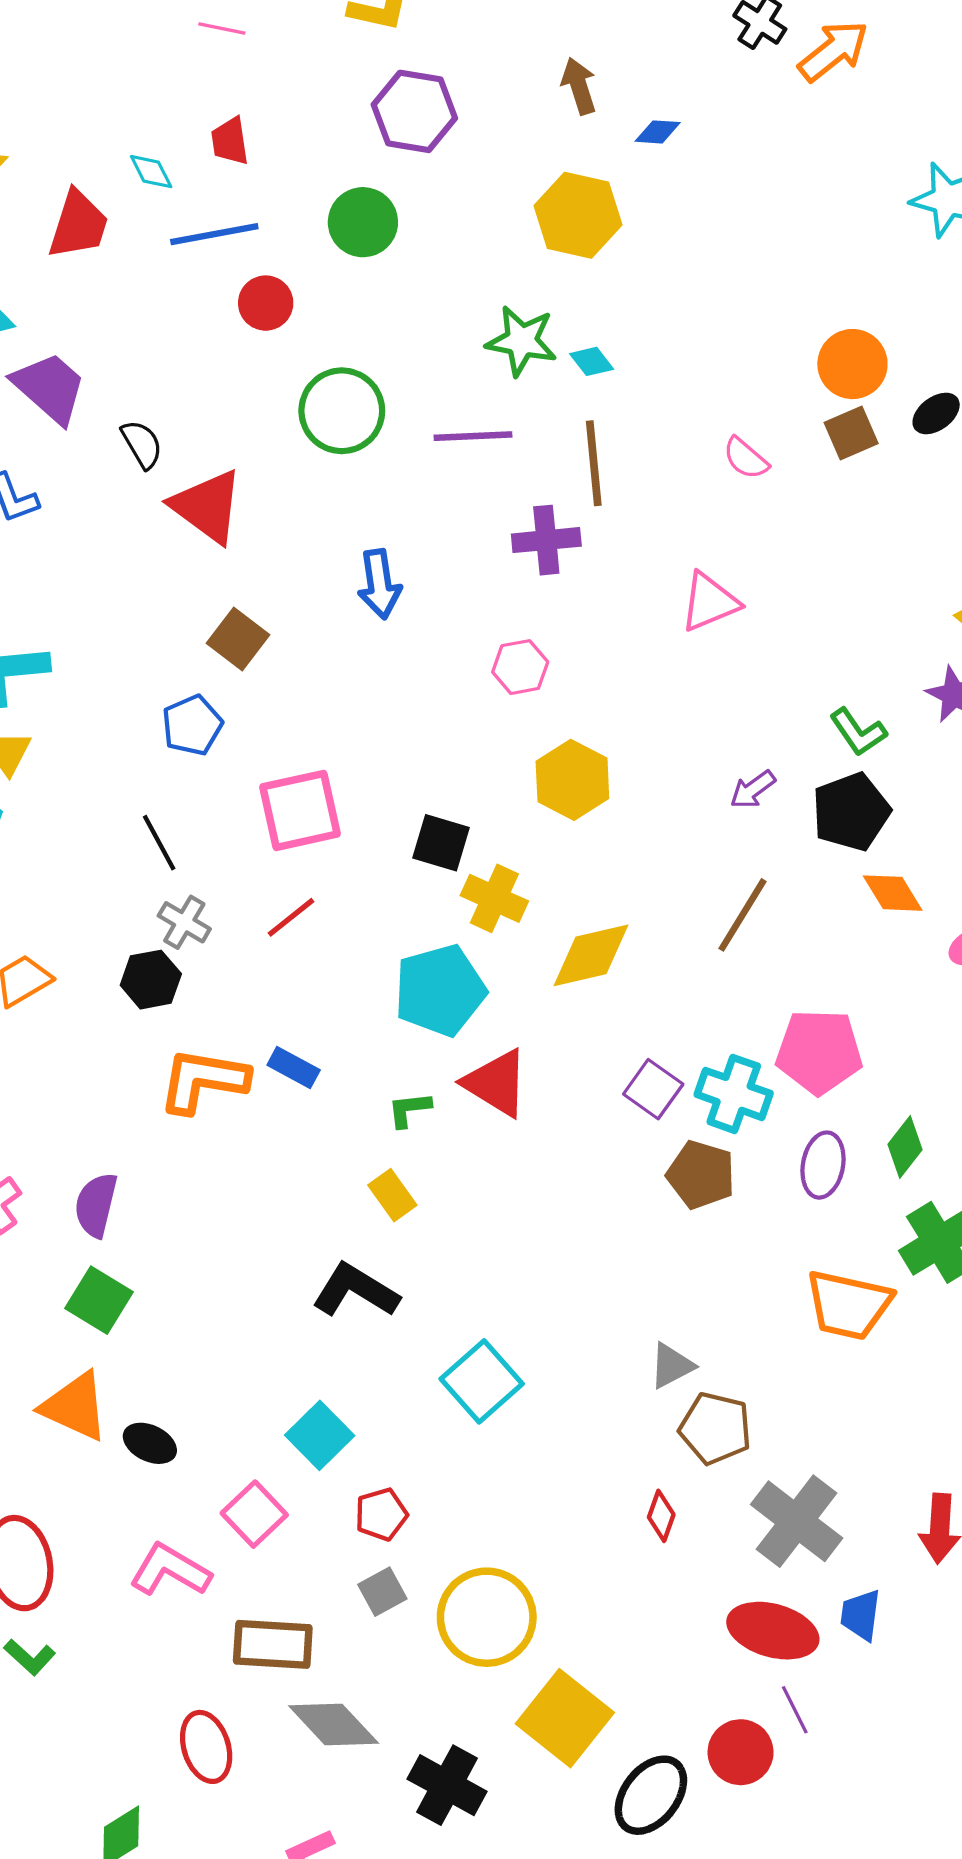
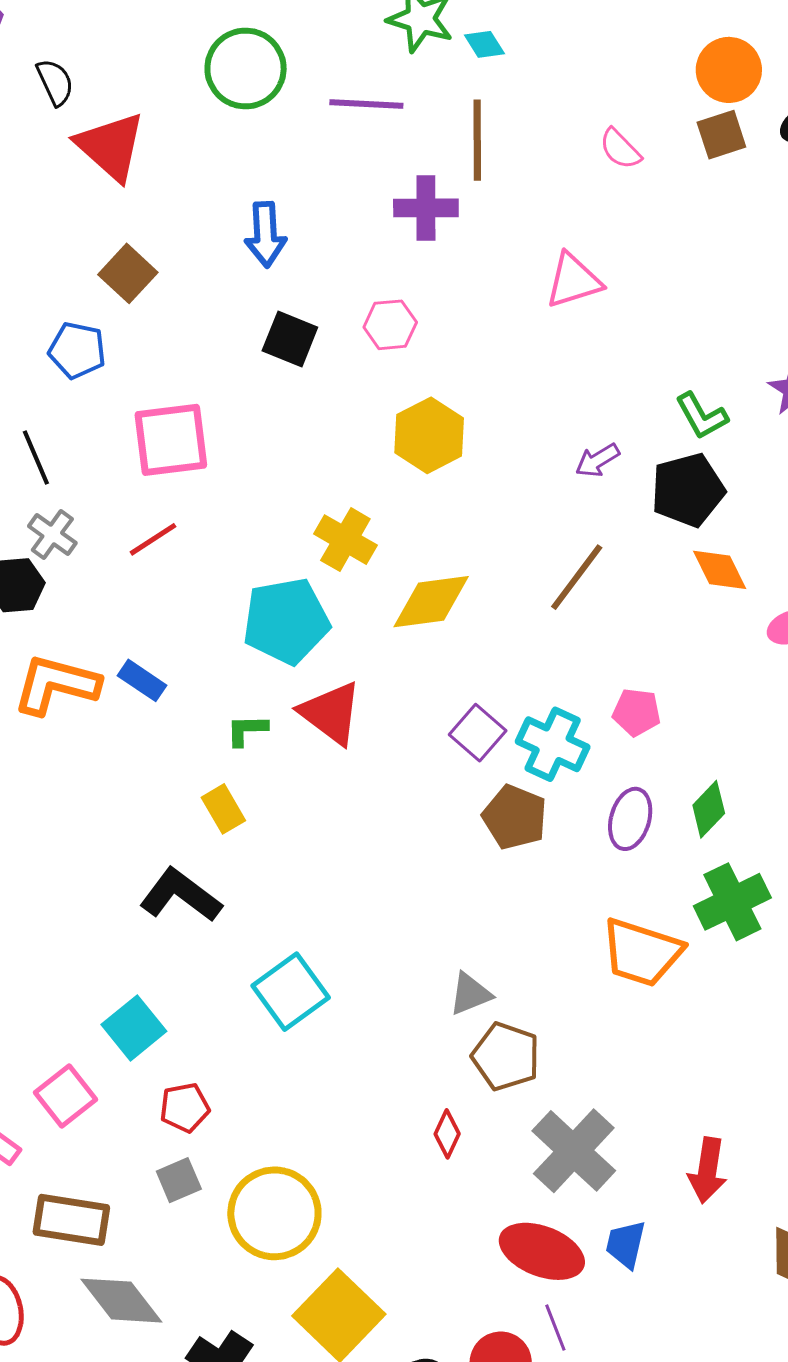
blue pentagon: (192, 725) -> (77, 350), turned 30
black square: (441, 843) -> (290, 339), moved
pink pentagon: (819, 1052) -> (637, 712), size x0.6

